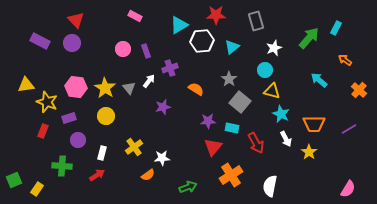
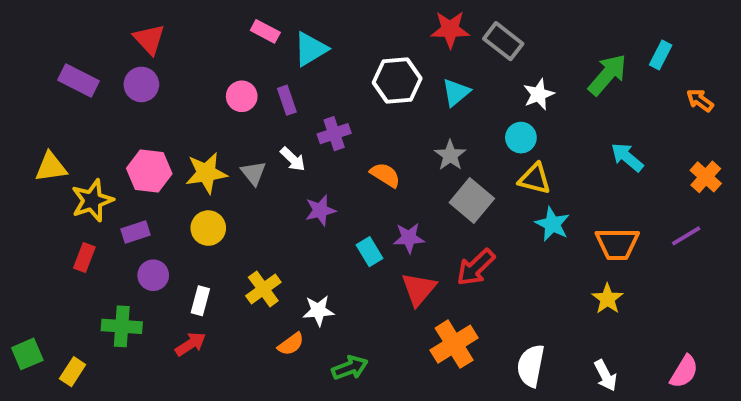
red star: (216, 15) -> (450, 29), moved
gray rectangle: (256, 21) -> (503, 41), turned -36
cyan triangle: (179, 25) -> (311, 49), moved
orange arrow: (345, 60) -> (700, 100), moved
white arrow: (149, 81) -> (293, 159), turned 96
yellow star: (105, 88) -> (206, 173), turned 30
yellow star: (47, 102) -> (92, 200), turned 30
cyan rectangle: (232, 128) -> (370, 252), moved, turned 48
purple line: (349, 129) -> (686, 236), moved
white arrow: (286, 139) -> (605, 376), moved
red arrow: (256, 143) -> (476, 267), moved, turned 75
green arrow: (188, 187) -> (350, 368), moved

